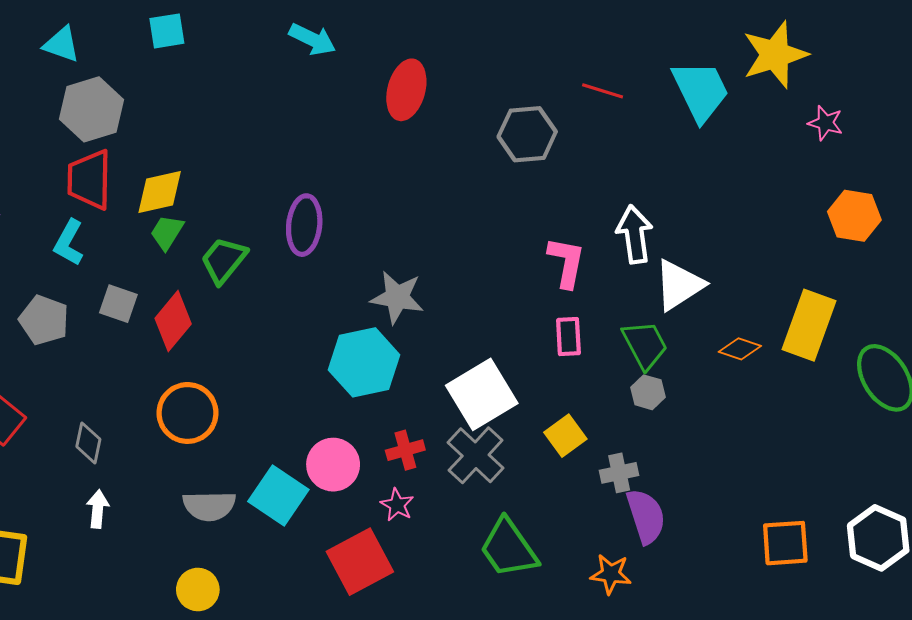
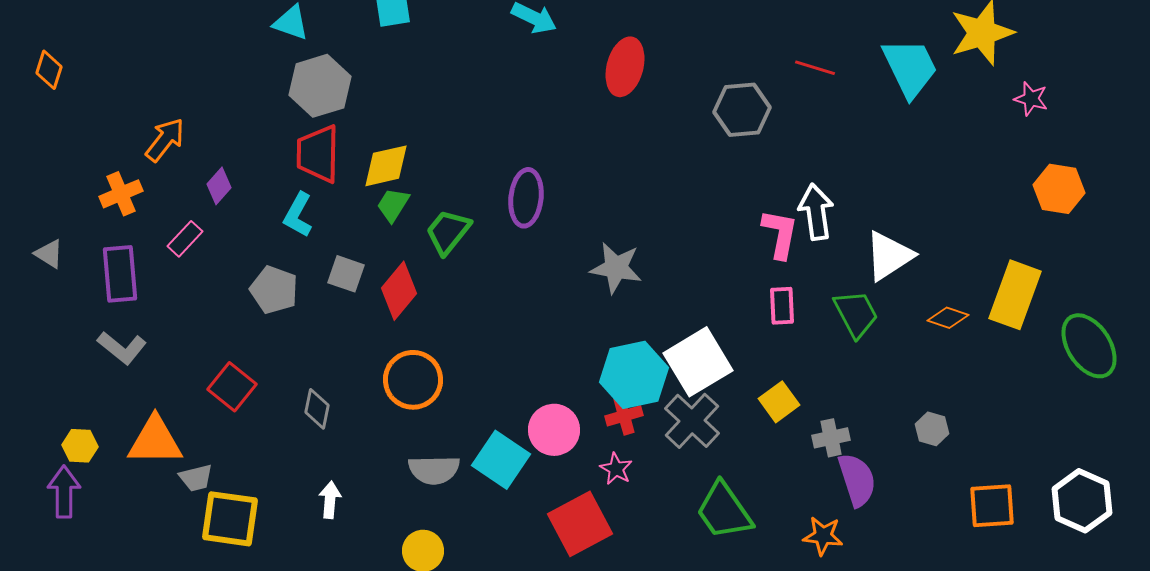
white arrow: (635, 234) -> (816, 212), moved
cyan hexagon: (364, 362) -> (634, 375), moved
gray hexagon: (648, 392) -> (932, 429), moved
white arrow: (98, 509) -> (330, 500), moved

